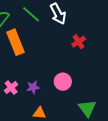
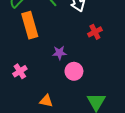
purple star: (33, 87) -> (59, 53), moved

